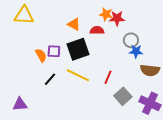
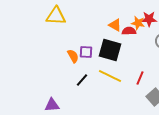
orange star: (106, 14) -> (138, 23), moved
orange triangle: (74, 24) -> (115, 25), moved
black square: (78, 49) -> (110, 50), turned 35

